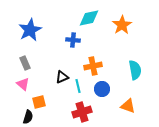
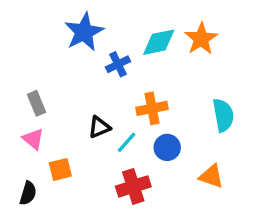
cyan diamond: (89, 18) -> (159, 42), moved
blue star: (30, 30) -> (84, 32), moved
blue cross: (73, 40) -> (118, 64), turned -32
cyan line: (78, 86) -> (126, 142), turned 56
black semicircle: (28, 117) -> (28, 193), moved

